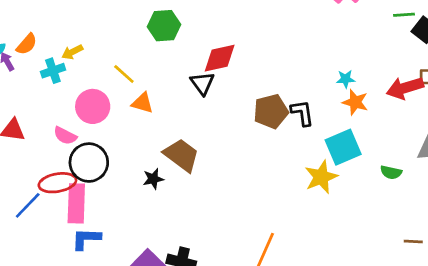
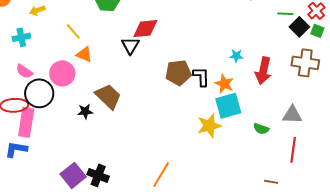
cyan cross: (53, 71) -> (21, 37), moved
red arrow: (405, 88) -> (263, 71), moved, turned -68
orange star: (355, 102) -> (224, 84), moved
pink circle: (93, 106) -> (62, 73), moved
blue L-shape: (86, 239) -> (16, 149), moved

